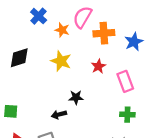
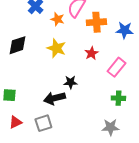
blue star: (134, 42) -> (124, 30), turned 30
pink rectangle: (125, 81) -> (116, 67), turned 60
black arrow: (59, 115) -> (54, 98), size x1.5

